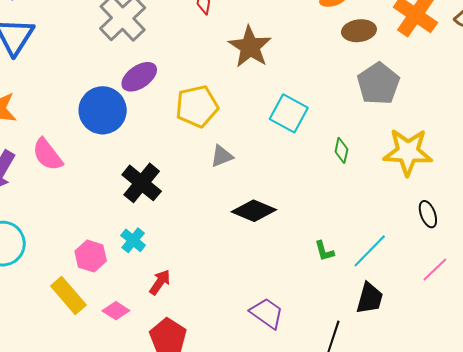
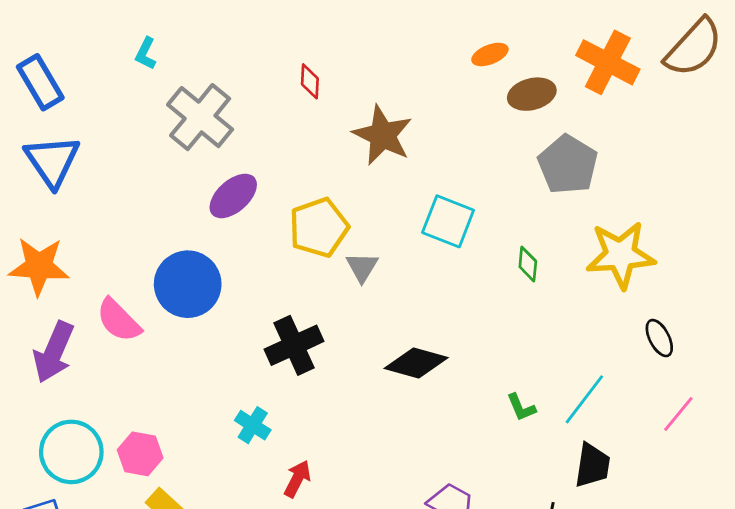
blue circle: (103, 110) -> (188, 284), moved
gray triangle: (222, 156) -> (362, 267), moved, turned -30
black cross: (142, 183) -> (294, 345), moved, turned 33
pink hexagon: (91, 256) -> (140, 454), moved

